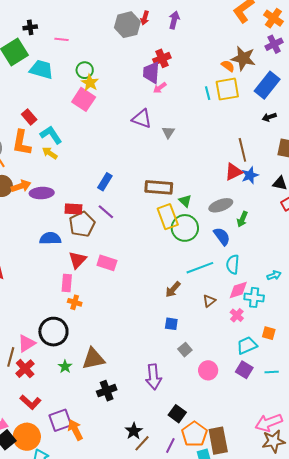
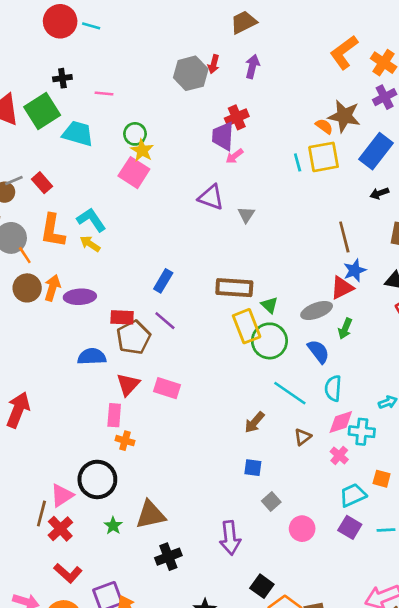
red rectangle: (29, 117) -> (42, 183), moved
red triangle: (234, 172) -> (342, 288), moved
orange arrow: (21, 186) -> (52, 288), turned -54
cyan line: (200, 268) -> (290, 393), turned 56

